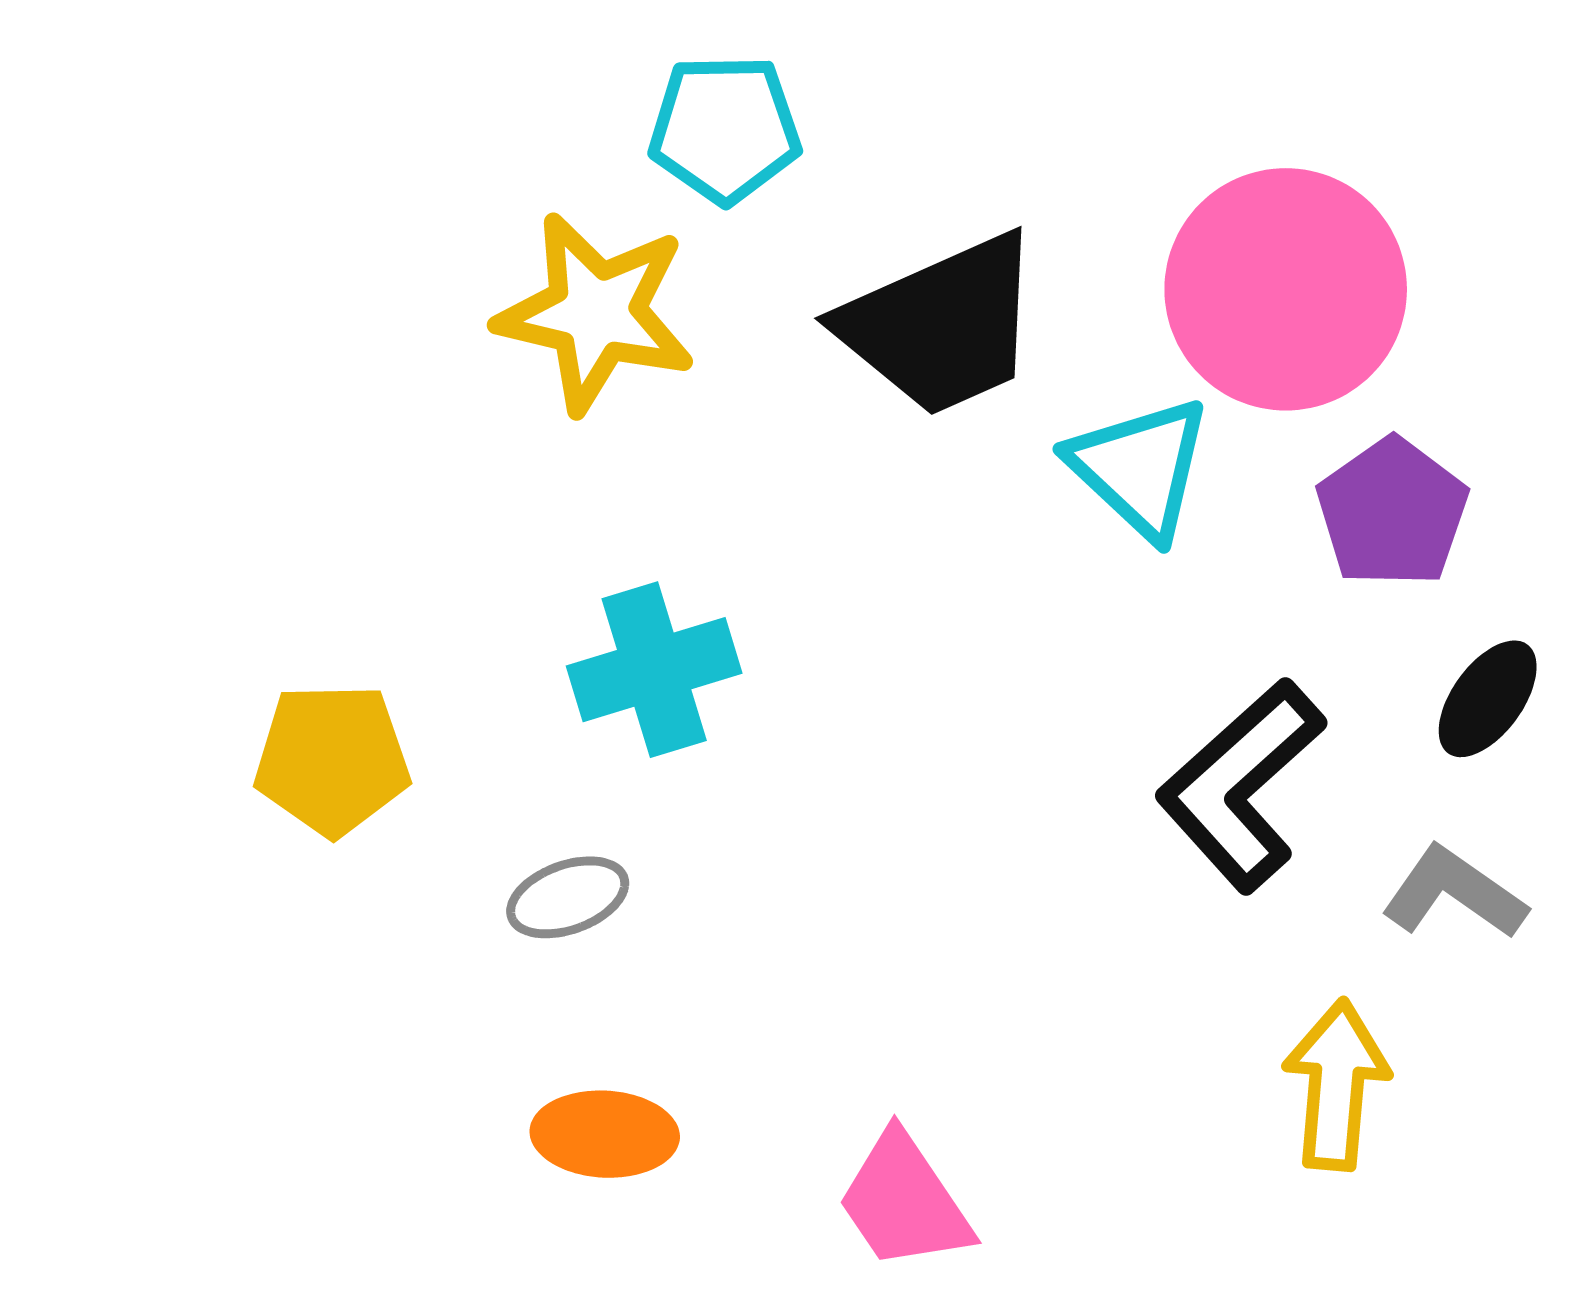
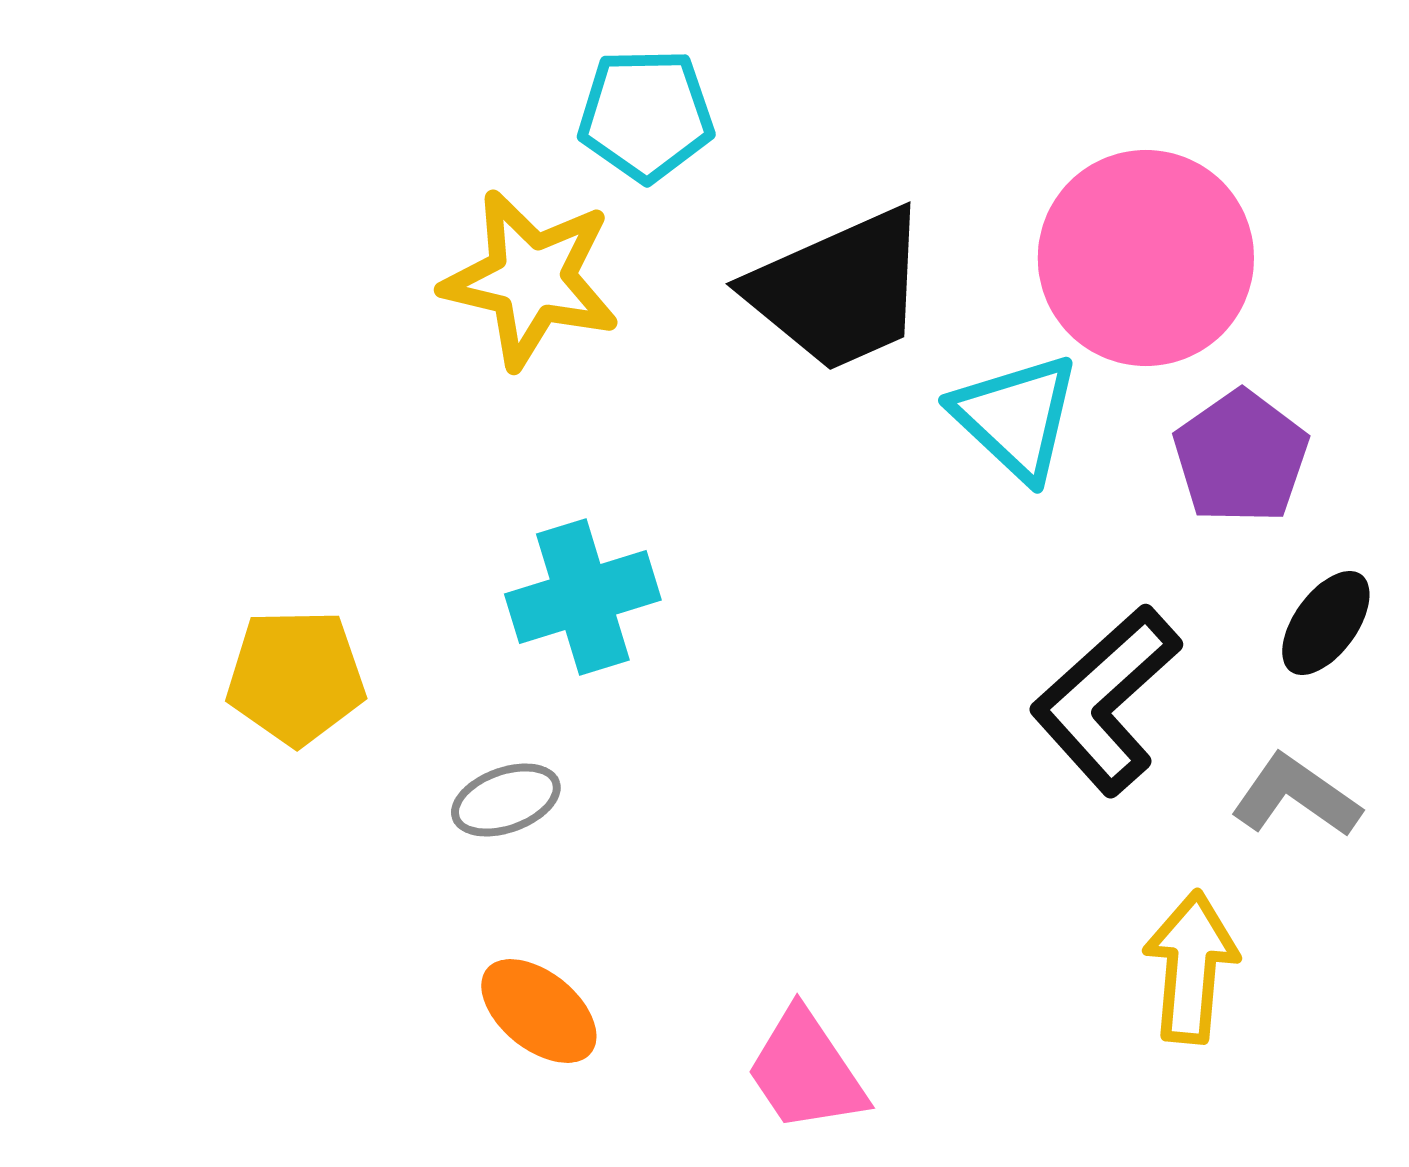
orange ellipse: (605, 1134) -> (539, 1011), turned 36

